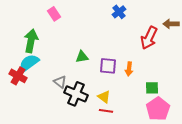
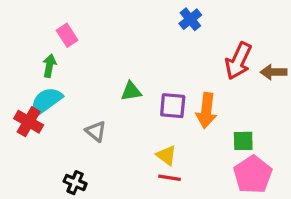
pink rectangle: (54, 14) -> (67, 35), moved
brown arrow: (171, 24) -> (274, 72), moved
green arrow: (31, 41) -> (49, 66), size x0.6
orange arrow: (129, 69) -> (206, 111), size x1.5
black cross: (76, 94) -> (75, 183), moved, size x0.6

